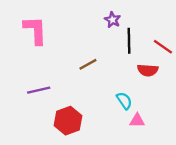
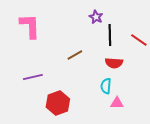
red semicircle: (148, 70) -> (114, 63), moved
cyan semicircle: (124, 101) -> (106, 86), turned -140

